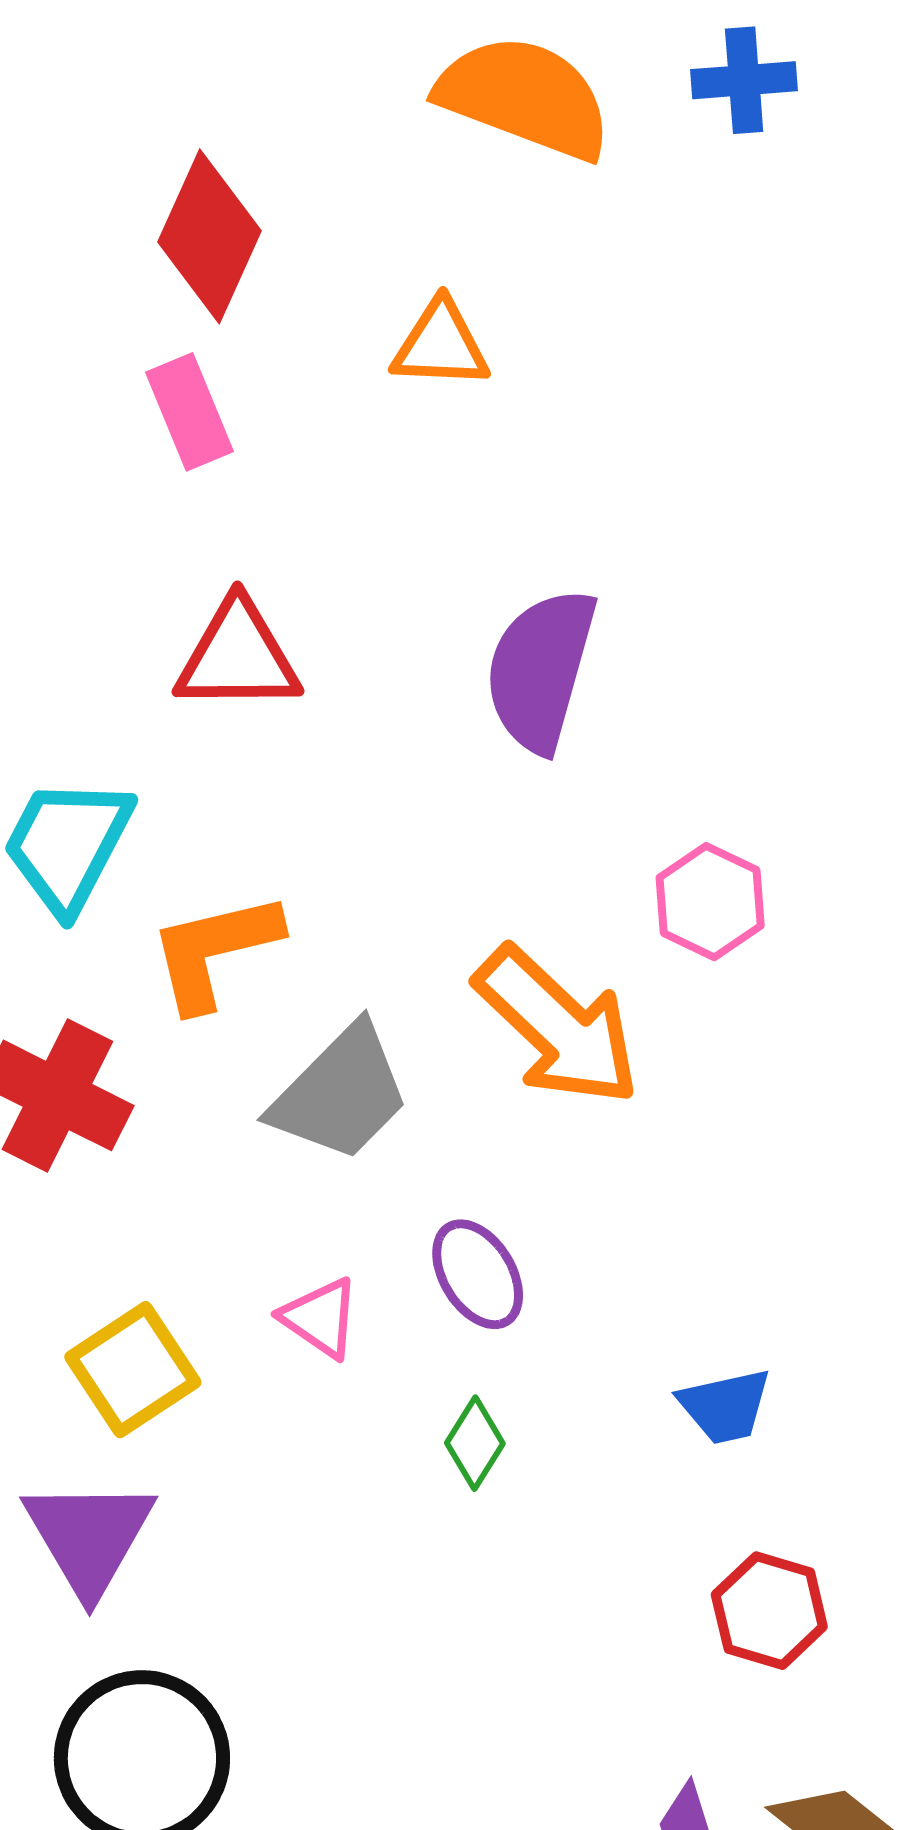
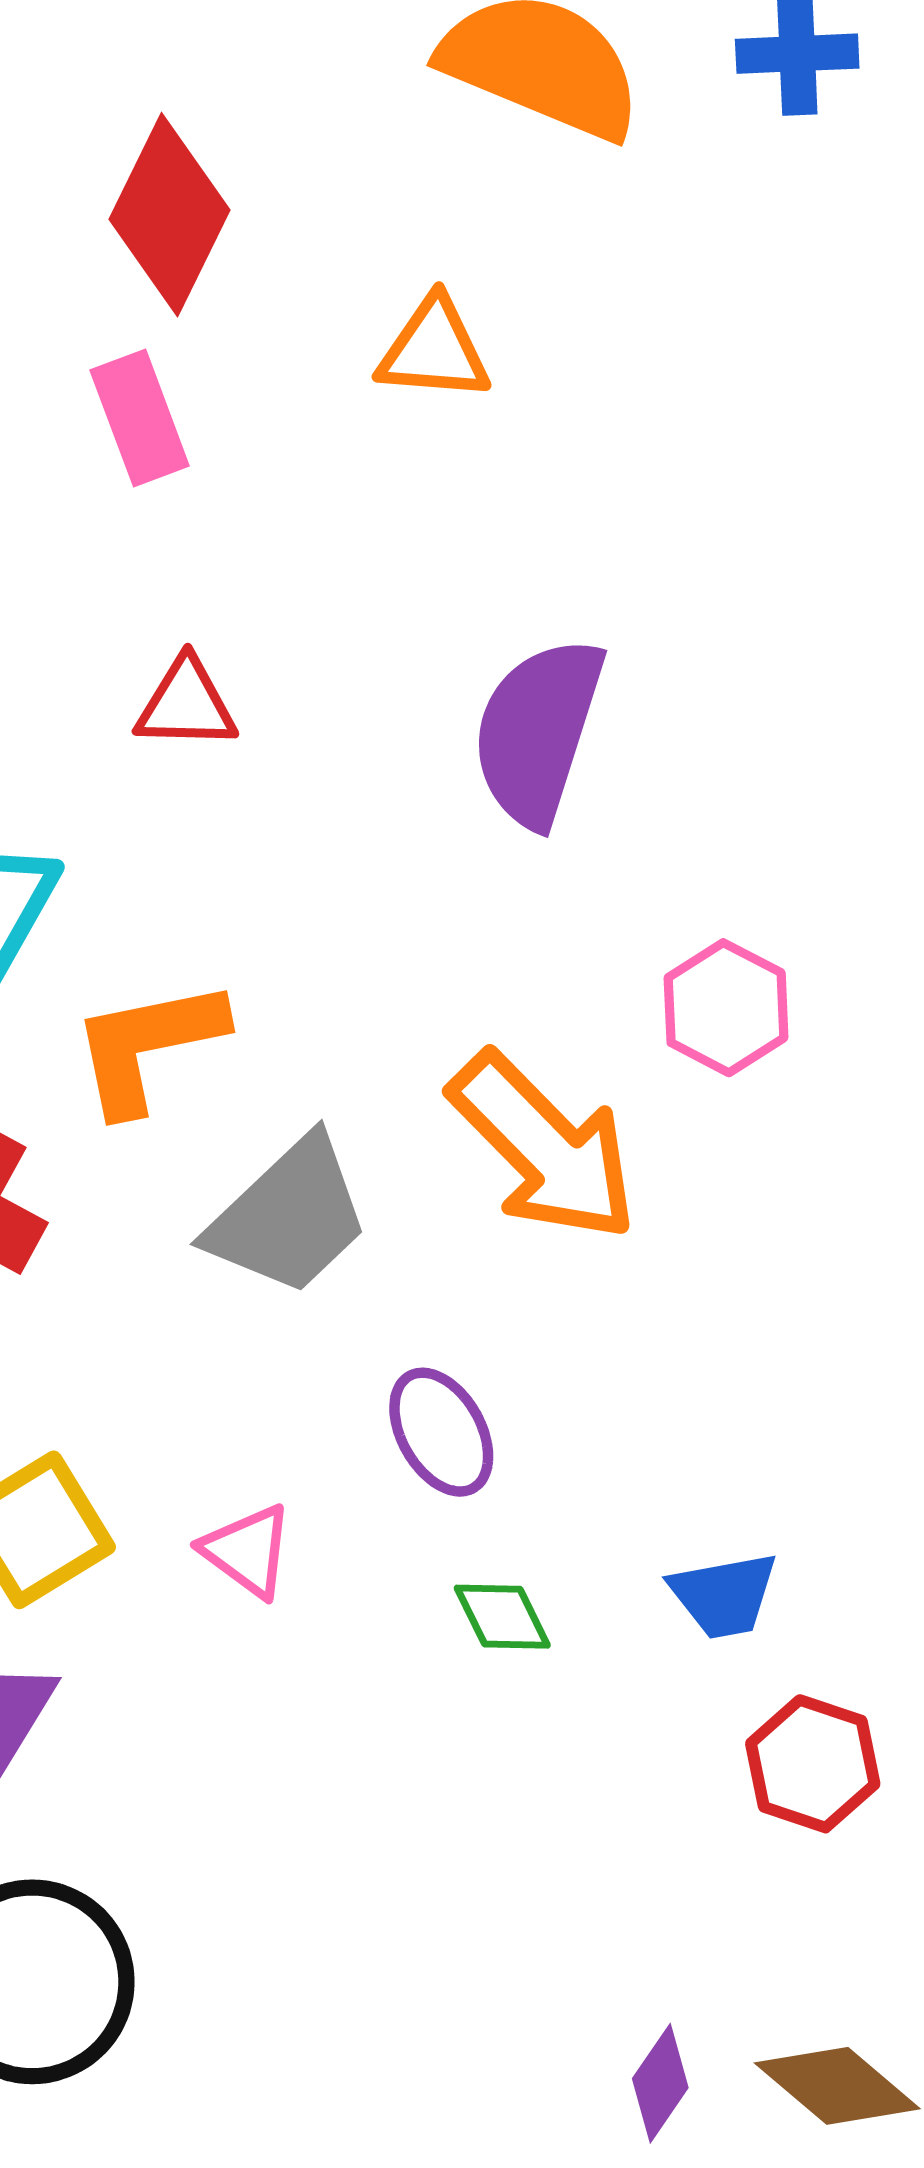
red triangle: (238, 656) -> (186, 704), size x0.7
pink triangle: (320, 1318) -> (247, 1551), moved
green diamond: (475, 1443) -> (502, 1617), moved, turned -60
red hexagon: (769, 1611) -> (813, 1764), moved

